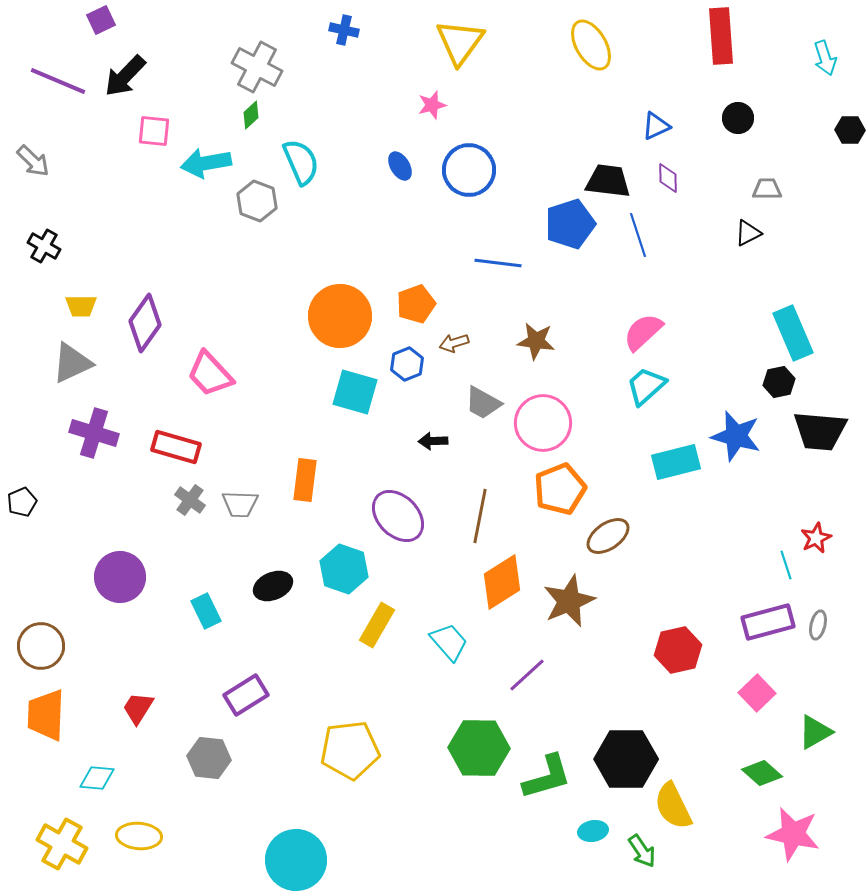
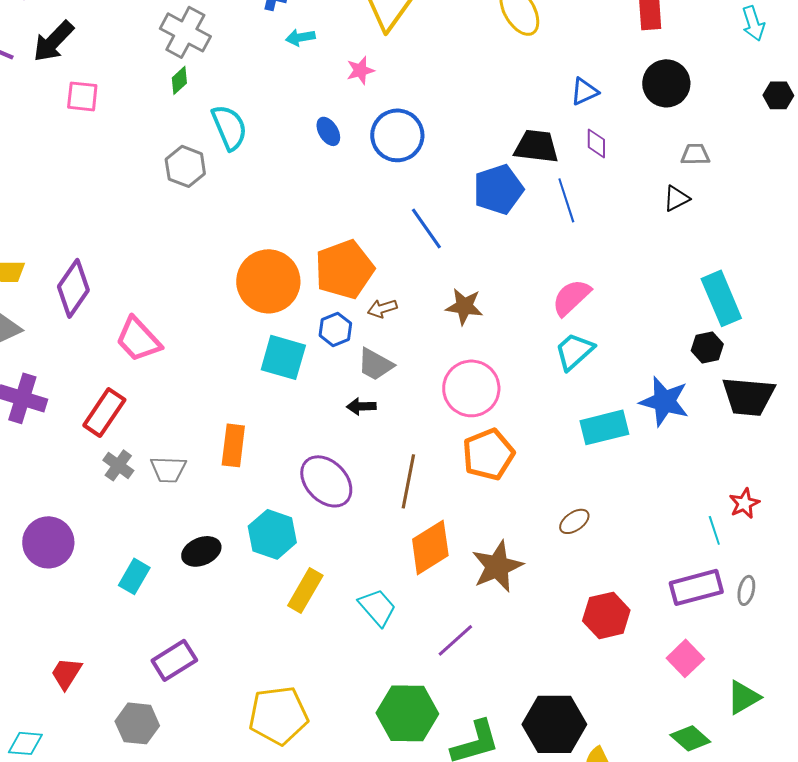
black circle: (738, 118) -> (666, 83), size x1.5
cyan arrow: (206, 163) -> (300, 37), moved, size x0.6
blue line: (498, 263) -> (426, 228), turned 48
orange pentagon: (416, 304) -> (344, 269), size x1.5
gray trapezoid: (483, 403) -> (375, 364), moved
red rectangle: (176, 447) -> (104, 412), turned -72
brown ellipse: (608, 536) -> (574, 521), moved, size x0.7
cyan rectangle: (206, 611) -> (134, 576), turned 56

